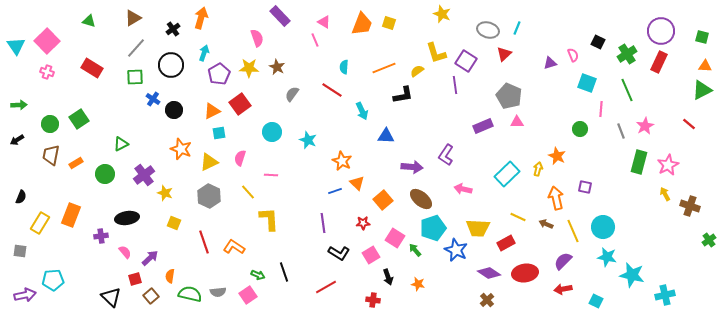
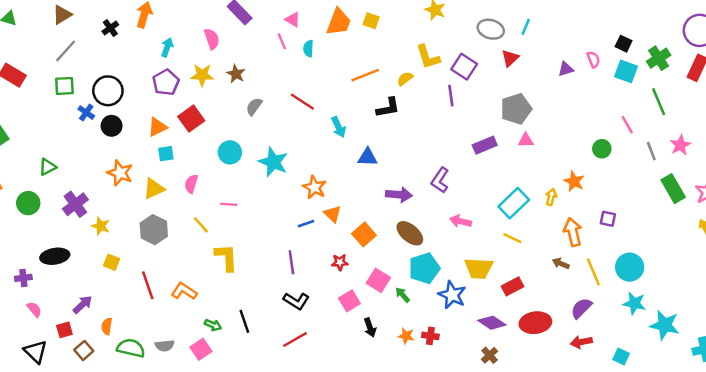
cyan arrow: (204, 53) -> (167, 47), moved
black circle: (171, 65) -> (108, 91), moved
cyan semicircle: (344, 67) -> (308, 49), moved
cyan square: (587, 83) -> (626, 71), moved
gray pentagon: (509, 96) -> (516, 109), turned 30
pink line: (601, 109) -> (627, 125), turned -35
cyan star: (308, 140) -> (273, 162), size x1.4
green rectangle: (639, 162) -> (673, 189), turned -45
yellow line: (518, 217) -> (512, 238), moved
pink semicircle: (125, 252) -> (34, 309), moved
black L-shape: (339, 253) -> (296, 301), moved
red cross: (373, 300) -> (430, 336), moved

